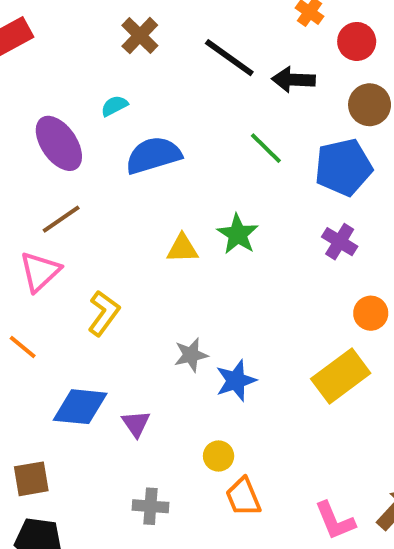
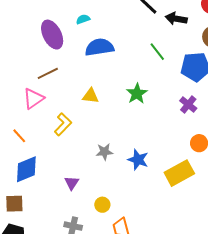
yellow triangle: (182, 248) -> (91, 96), moved
blue star: (236, 381) -> (138, 160), moved, turned 30
blue diamond: (80, 407) -> (26, 169), moved, turned -36
yellow circle: (219, 456) -> (102, 205), moved

